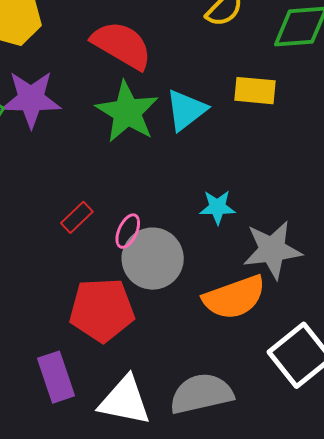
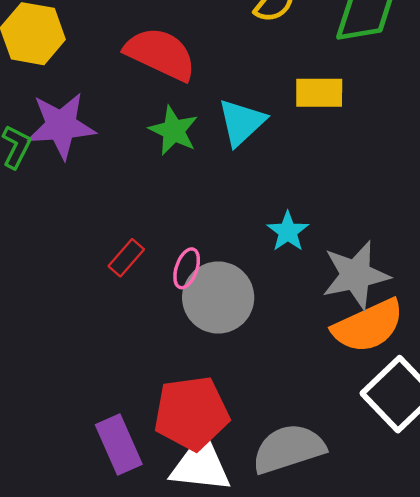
green star: (127, 112) -> (174, 131), size x0.7
cyan star: (217, 207) -> (288, 232), turned -30
orange semicircle: (234, 297) -> (368, 326), moved
red pentagon: (102, 310) -> (191, 413), moved

